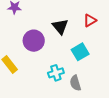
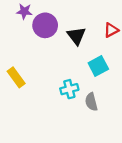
purple circle: (34, 41) -> (45, 25), moved

